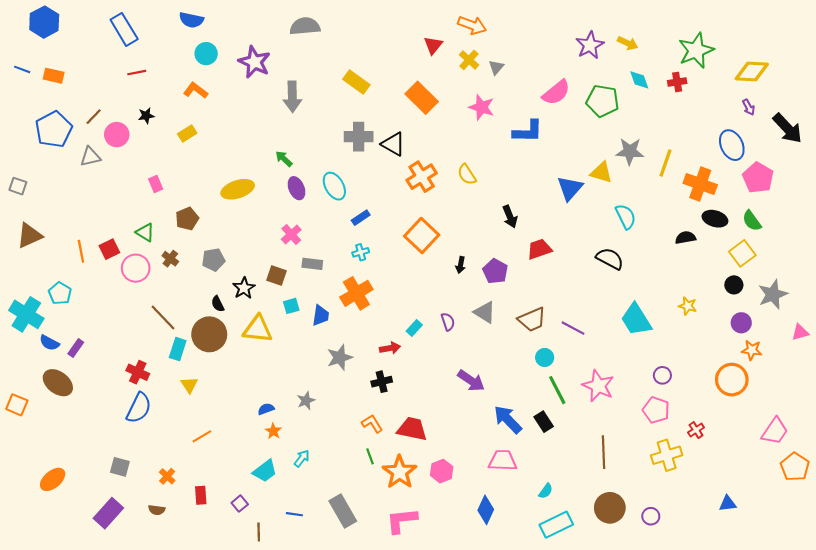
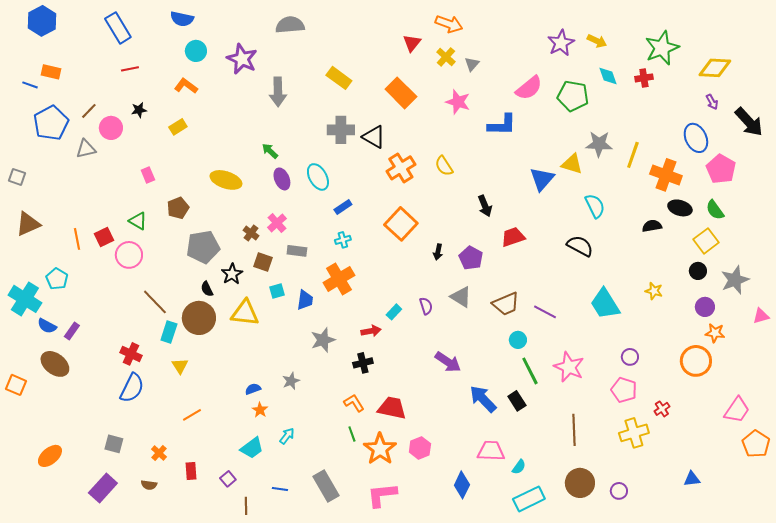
blue line: (22, 69) -> (30, 85), moved
yellow ellipse: (238, 189) -> (226, 180), turned 36
brown cross: (170, 259) -> (251, 233), moved
gray pentagon: (213, 260) -> (203, 247), size x1.5
pink trapezoid: (503, 461) -> (491, 451), moved

